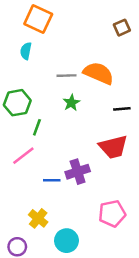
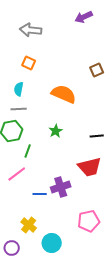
orange square: (38, 19) -> (29, 63), size x0.6
orange semicircle: (99, 73) -> (64, 94), moved
gray line: (66, 76) -> (19, 109), moved

